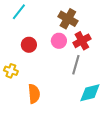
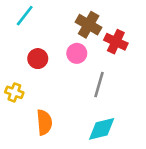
red cross: (82, 41) -> (116, 42), moved, turned -36
cyan diamond: (90, 93) -> (102, 129), moved

